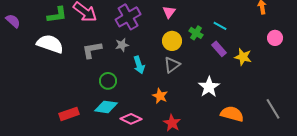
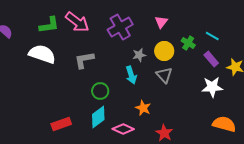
gray star: (122, 45) -> (139, 55), moved
gray triangle: (172, 65) -> (164, 75), turned -36
white star: (209, 87) -> (212, 87), moved, turned 30
orange star: (160, 96) -> (143, 108), moved
cyan diamond: (106, 107) -> (98, 117), turned -45

